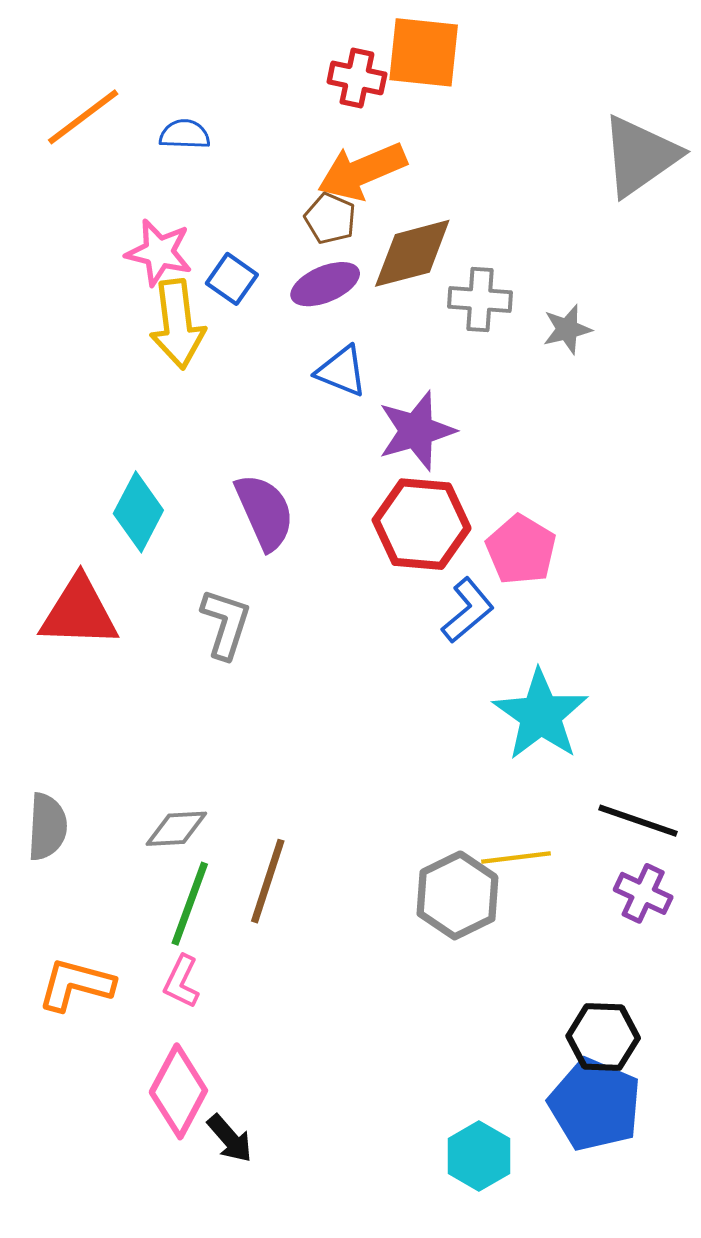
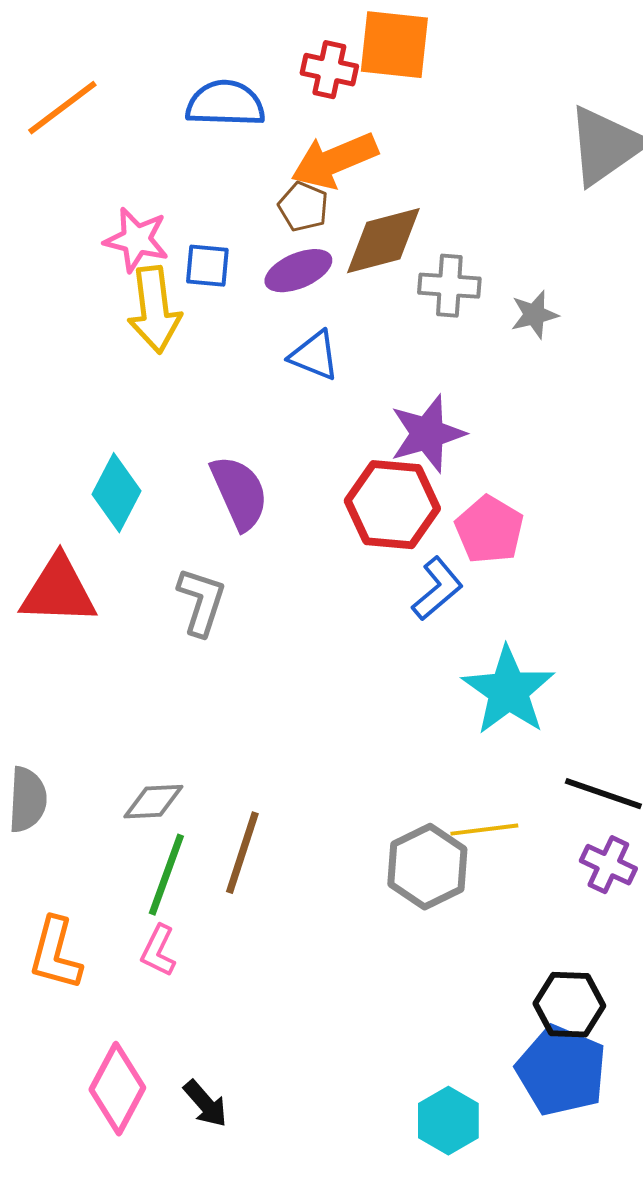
blue semicircle: (185, 134) -> (225, 104), moved, size x1.6
blue square: (232, 279) -> (207, 266), turned -30
purple star: (416, 431) -> (427, 434), moved
orange L-shape: (76, 985) -> (55, 954), turned -90
pink diamond: (178, 1091) -> (117, 1089), moved

